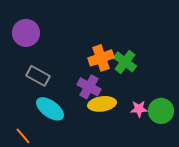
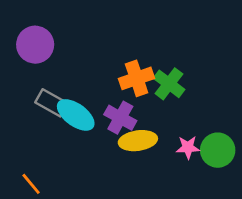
cyan ellipse: (50, 109) -> (76, 115), moved

